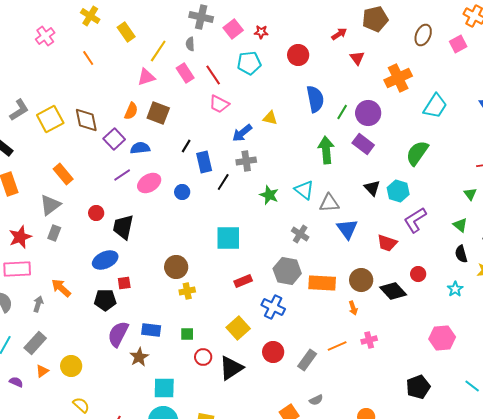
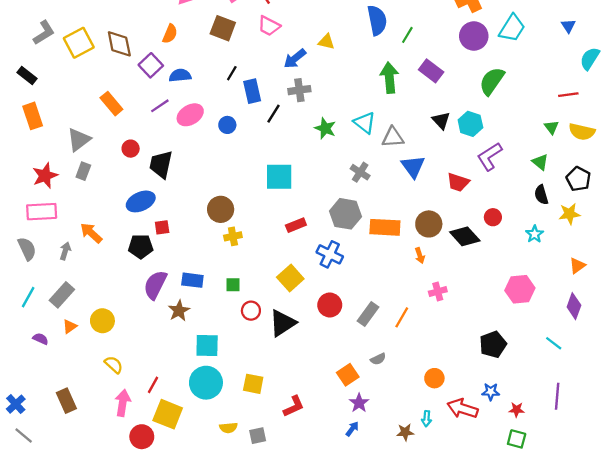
brown square: (158, 113) -> (223, 28), moved
purple circle: (368, 113) -> (474, 36), moved
orange rectangle: (63, 174) -> (111, 104), moved
orange line: (337, 346) -> (402, 317), moved, turned -36

